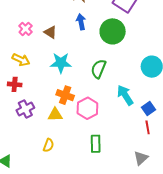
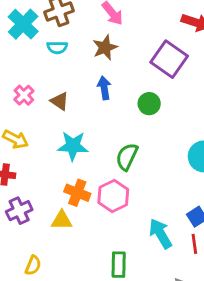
green circle: (113, 31) -> (149, 104), size x0.6
cyan arrow: (125, 95) -> (160, 234), moved
pink hexagon: (87, 108) -> (113, 196), moved
yellow semicircle: (48, 145) -> (33, 265), moved

